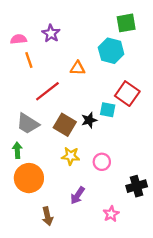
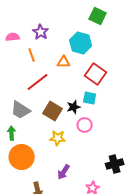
green square: (126, 23) -> (98, 16), moved, turned 36
cyan hexagon: (111, 51) -> (81, 43), moved
orange line: (29, 60) -> (32, 55), moved
red square: (127, 94) -> (96, 74), moved
pink circle: (102, 162) -> (85, 125), moved

